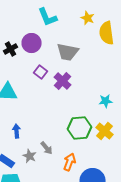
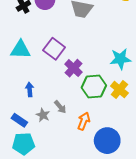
purple square: (41, 72) -> (54, 49), moved, size x1.5
purple cross: (63, 81) -> (74, 68), moved
cyan star: (106, 101) -> (120, 59), size x1.5

